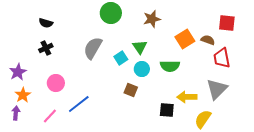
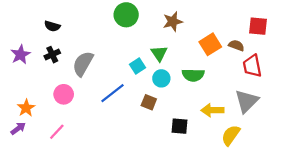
gray semicircle: (93, 48) -> (83, 64), moved
purple star: (18, 72) -> (20, 55), moved
blue line: (79, 104) -> (112, 93), moved
black square: (167, 110) -> (180, 126), moved
purple arrow: (16, 113) -> (18, 128), turned 48

